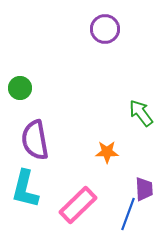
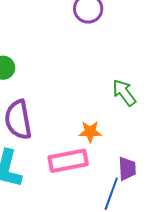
pink rectangle: (78, 205) -> (68, 161), moved, turned 33

